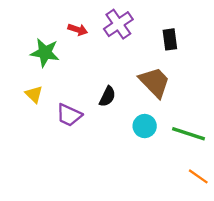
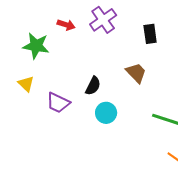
brown trapezoid: (155, 82) -> (136, 73), size x0.7
cyan circle: (145, 126) -> (106, 113), moved

